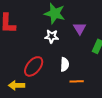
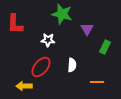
white star: (52, 36) -> (48, 40), moved
orange line: (77, 81) -> (97, 82), moved

